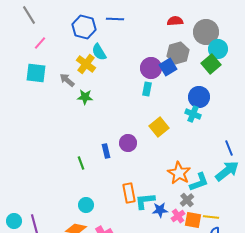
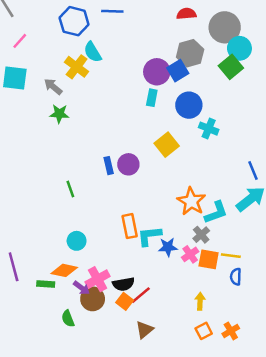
green star: (85, 97) -> (59, 114), moved
blue circle: (199, 97) -> (189, 105), moved
blue rectangle: (106, 151) -> (109, 166), moved

